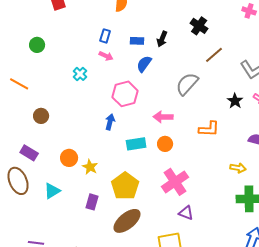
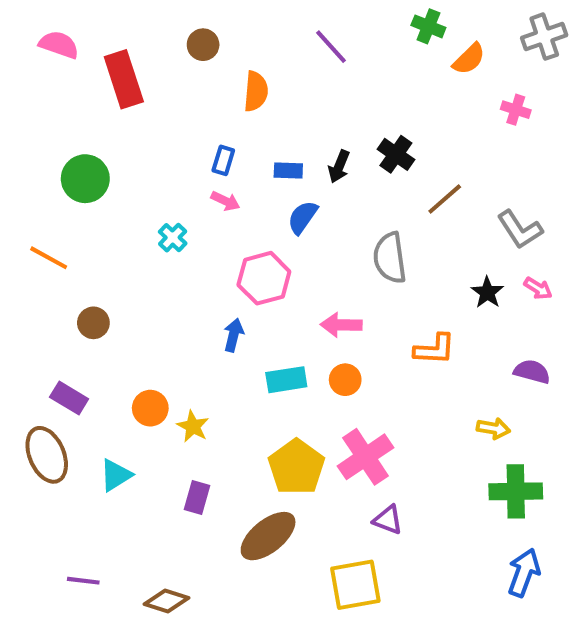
black cross: (199, 26) -> (396, 154), moved
green circle: (37, 45) -> (85, 179), size x1.5
gray semicircle: (187, 84) -> (390, 258), turned -50
yellow pentagon: (125, 186) -> (296, 467), moved

